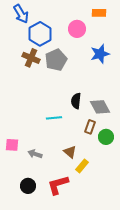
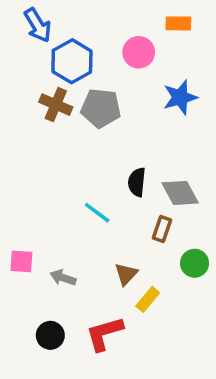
gray pentagon: (56, 60) -> (101, 108), turned 30
cyan line: (54, 118) -> (97, 213), turned 42
green circle: (106, 137) -> (195, 263), moved
brown triangle: (70, 152) -> (126, 274), turned 32

